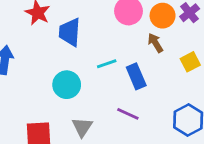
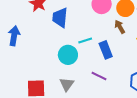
cyan circle: (67, 85) -> (68, 55), moved

